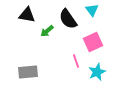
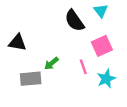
black triangle: (27, 15) -> (17, 43), moved
green arrow: (47, 31) -> (51, 63), moved

